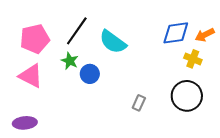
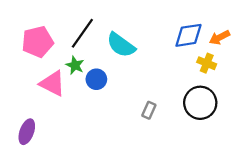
pink triangle: (31, 76) -> (52, 84), moved
purple ellipse: (25, 123) -> (27, 132), turned -65

